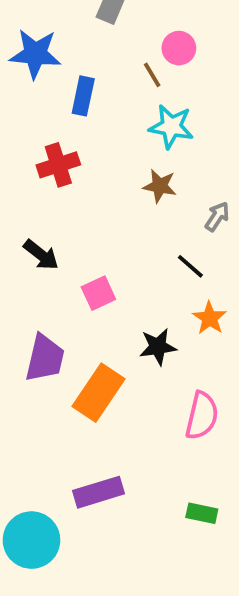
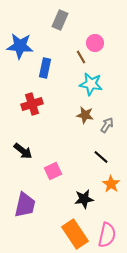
gray arrow: (217, 217) -> (107, 125), moved
orange rectangle: (98, 393) -> (75, 234), moved, turned -68

